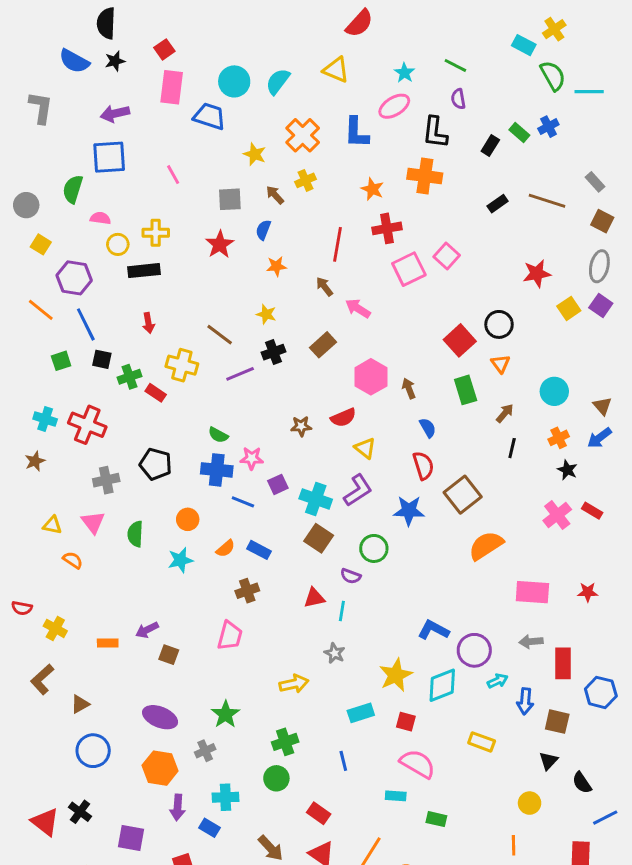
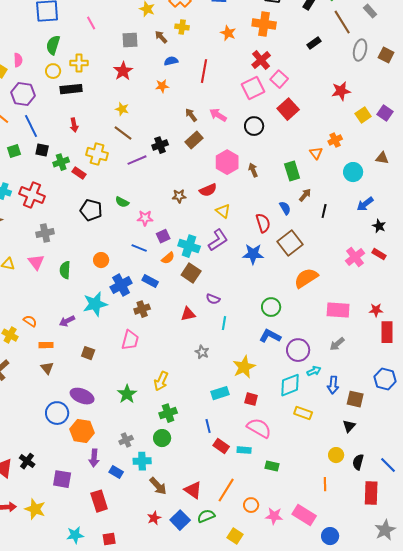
yellow cross: (306, 180) -> (182, 27), turned 32
gray rectangle: (595, 182) -> (370, 11), moved
green semicircle: (73, 189) -> (53, 45), moved
brown line: (547, 201) -> (342, 22), moved, turned 40
pink semicircle: (100, 218) -> (18, 60), moved, turned 80
red cross: (387, 228) -> (261, 60), moved, turned -30
blue semicircle: (263, 230) -> (171, 61), moved, turned 56
gray ellipse: (599, 266) -> (360, 50), moved
brown arrow: (324, 287) -> (191, 115), moved
yellow star: (266, 314) -> (122, 109), moved
black circle: (499, 324) -> (254, 126), moved
red square: (460, 340) -> (288, 109), moved
brown triangle: (602, 406) -> (382, 158), moved, turned -40
brown arrow: (505, 413) -> (305, 195), moved
blue semicircle: (428, 428) -> (285, 208), moved
orange cross: (559, 438) -> (335, 140), moved
blue arrow: (599, 438) -> (365, 204), moved
black pentagon: (156, 464) -> (91, 210), moved
blue cross: (217, 470) -> (121, 285), moved, turned -35
black star: (567, 470) -> (379, 226), moved
orange semicircle: (225, 548) -> (168, 258), moved
green circle: (374, 548) -> (271, 307), moved
orange semicircle: (73, 560) -> (30, 321), moved
cyan star: (180, 560) -> (95, 304), moved, size x1.4
cyan line: (342, 611) -> (224, 323), moved
purple arrow: (147, 630) -> (67, 321), moved
gray arrow: (531, 642) -> (337, 344), turned -35
red rectangle: (563, 663) -> (387, 332), moved
yellow arrow: (294, 684) -> (161, 381), moved, turned 126
cyan diamond: (442, 685) -> (290, 385), moved
brown triangle: (80, 704) -> (47, 368), moved, turned -40
blue circle: (93, 751) -> (57, 413), moved
gray cross: (205, 751) -> (126, 440), moved
black semicircle: (582, 783) -> (358, 462), moved, turned 49
cyan cross: (225, 797) -> (142, 461), moved
red rectangle: (319, 813) -> (221, 446), moved
blue line: (605, 818) -> (388, 465), turned 72

